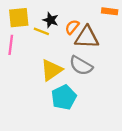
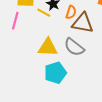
orange semicircle: (72, 27) -> (71, 12), turned 152
yellow triangle: (51, 70) -> (48, 47), turned 30

